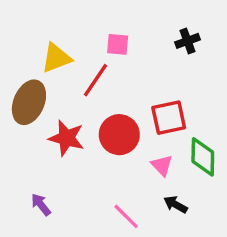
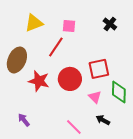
black cross: (187, 41) -> (110, 24), turned -32
yellow triangle: (56, 58) -> (34, 23), moved

